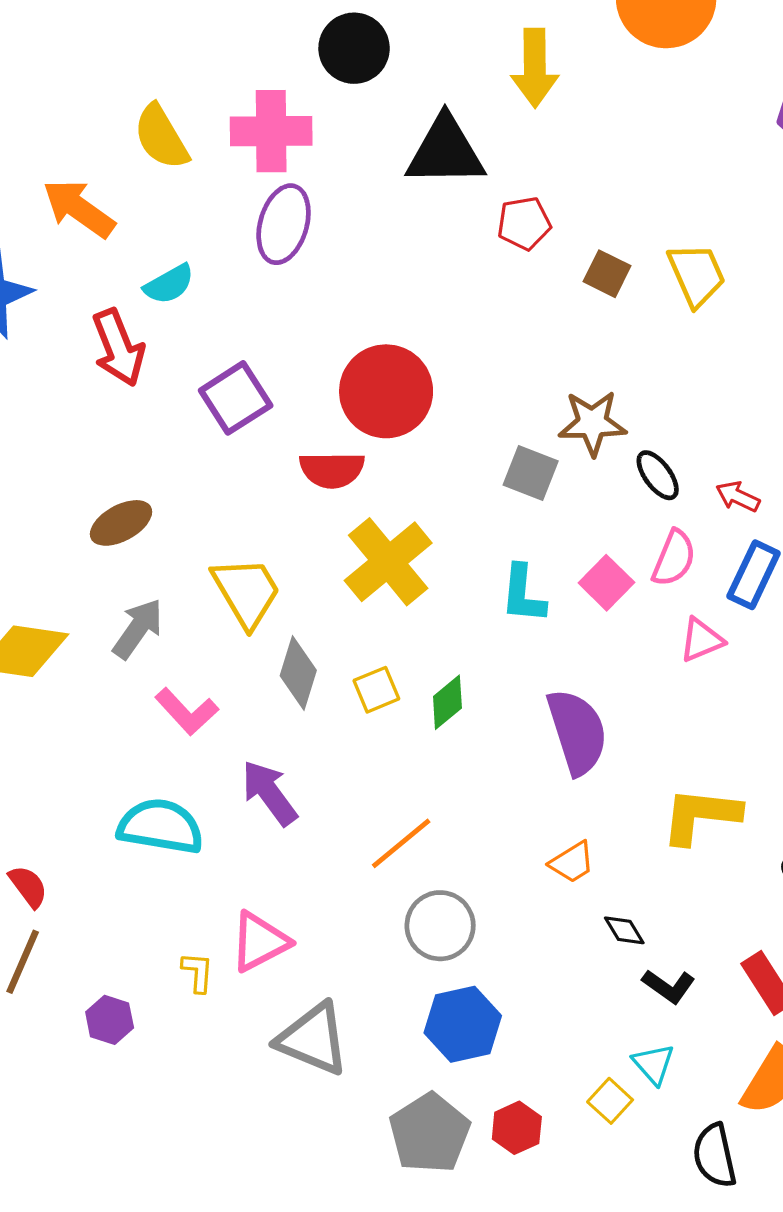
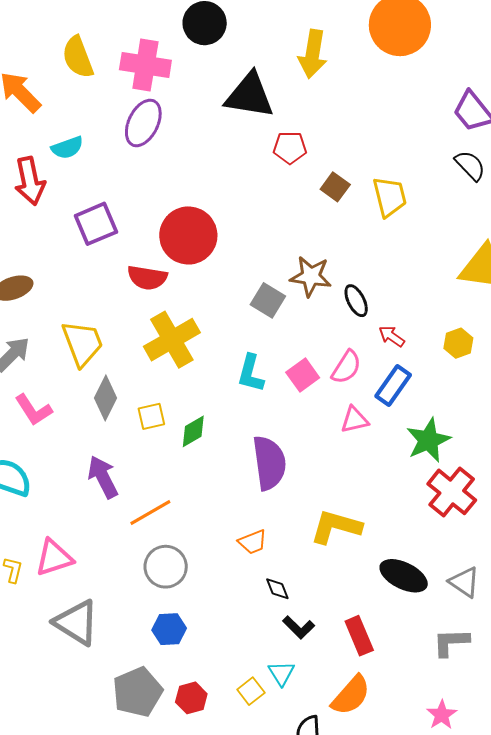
black ellipse: (658, 475) -> (356, 301), moved
purple arrow: (269, 793) -> (103, 477), moved
blue hexagon: (463, 1024) -> (169, 629), size x0.7

